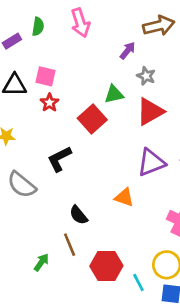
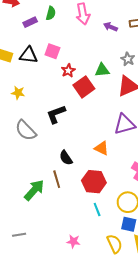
purple arrow: (128, 51) -> (110, 27), moved, turned -112
red star: (49, 103) -> (68, 71), moved
green arrow: (41, 262) -> (34, 190), size x1.6
red hexagon: (106, 266) -> (94, 182), moved
cyan line: (138, 283) -> (97, 209), moved

